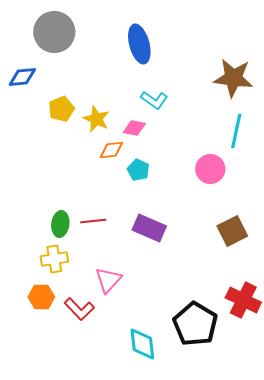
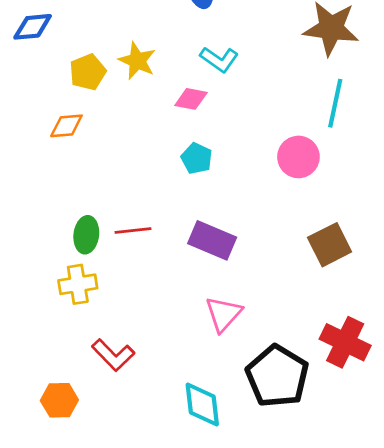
yellow star: (96, 119) -> (137, 61), moved
orange diamond: (111, 150) -> (66, 126), moved
pink triangle: (108, 280) -> (223, 314), moved
orange hexagon: (41, 297) -> (59, 400), moved

